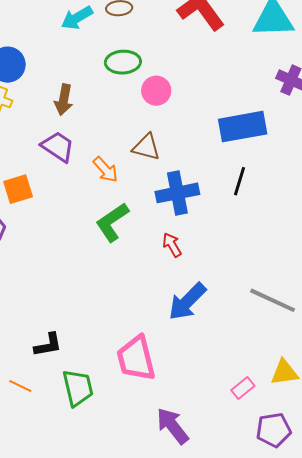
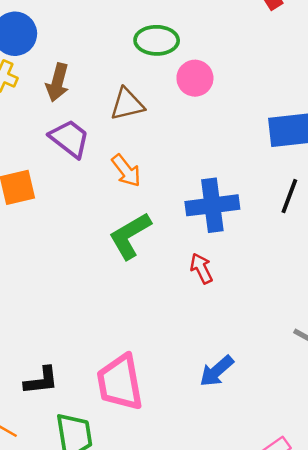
brown arrow: (64, 100) -> (57, 82), moved
brown triangle: (146, 147) -> (127, 104), moved, turned -32
blue arrow: (187, 302) -> (217, 371), moved, size x0.7
pink trapezoid: (136, 358) -> (120, 382), moved

